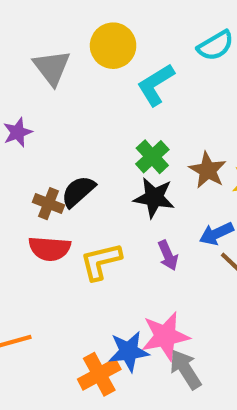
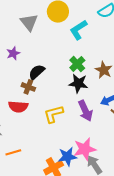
black semicircle: (78, 191) -> (37, 72), moved
red semicircle: (50, 249) -> (18, 107), moved
purple arrow: (168, 255) -> (85, 111), size x1.5

